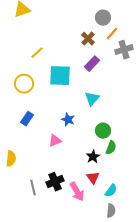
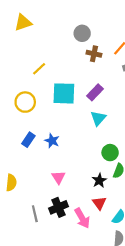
gray circle: (103, 18) -> (82, 33), moved
brown cross: (88, 39) -> (94, 54), turned -32
purple rectangle: (92, 64) -> (95, 92), moved
blue star: (68, 120) -> (52, 141), moved
pink triangle: (55, 141) -> (58, 177), moved, turned -40

